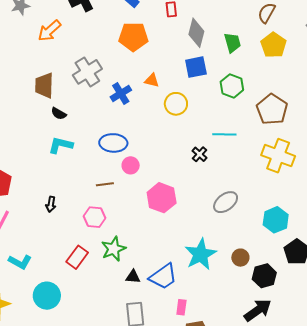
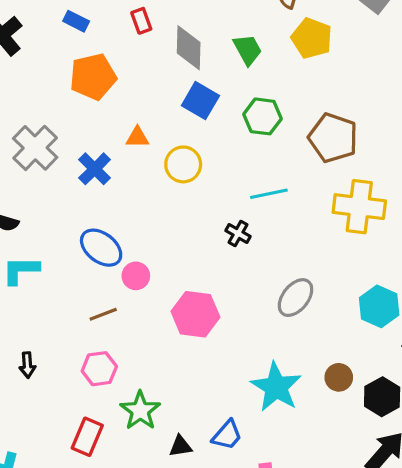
blue square: (196, 67) -> (200, 101), turned -35
blue ellipse: (113, 143) -> (101, 248), turned 48
blue trapezoid: (163, 277) -> (227, 435), size x0.7

